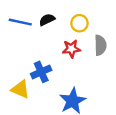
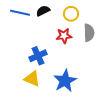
yellow triangle: (20, 89) -> (32, 79), moved

